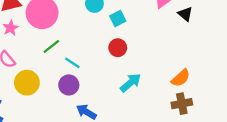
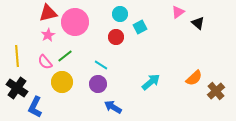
green line: (51, 47) -> (65, 56), moved
red circle: (118, 48) -> (116, 37), moved
brown cross: (182, 104) -> (216, 91), moved, turned -30

